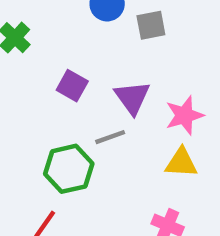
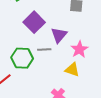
purple square: (72, 86) -> (34, 22), size x1.5
pink star: (184, 115) -> (79, 49), turned -30

